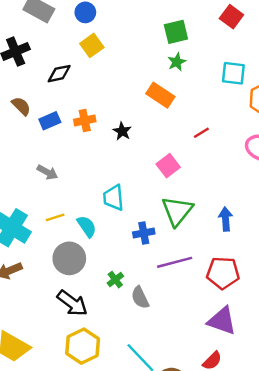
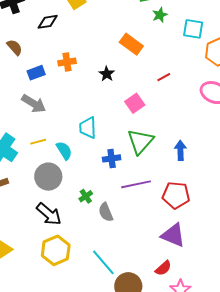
green star: (177, 62) -> (160, 15), moved
blue rectangle: (50, 121) -> (36, 73), moved
black star: (122, 131) -> (107, 74), moved
gray arrow: (47, 172) -> (34, 104), size x1.4

